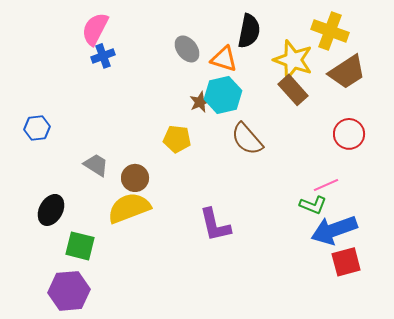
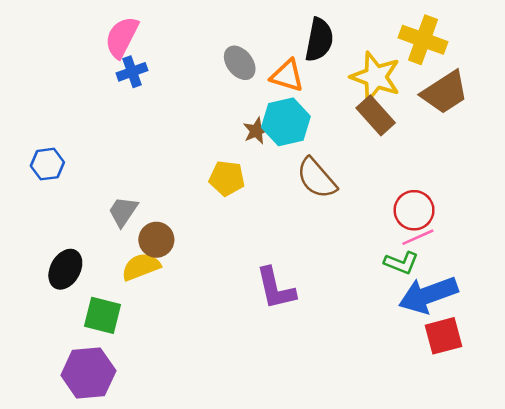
red circle: (349, 134) -> (414, 210), moved
gray trapezoid: (96, 165) -> (123, 212), turned -88
brown circle: (135, 178) -> (156, 240), moved
yellow semicircle: (129, 208) -> (141, 267), moved, size x0.7

